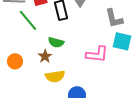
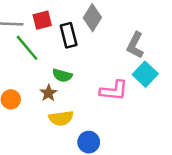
gray L-shape: (114, 18) -> (135, 45), turned 40
cyan square: (122, 41) -> (145, 74), turned 30

